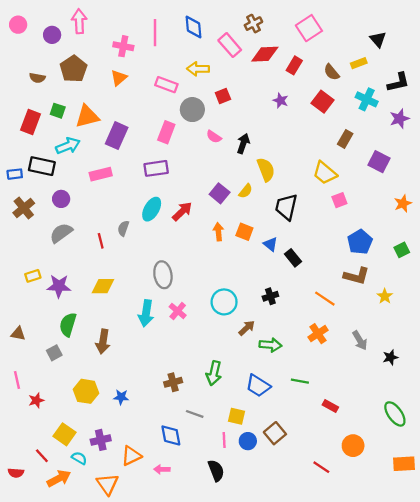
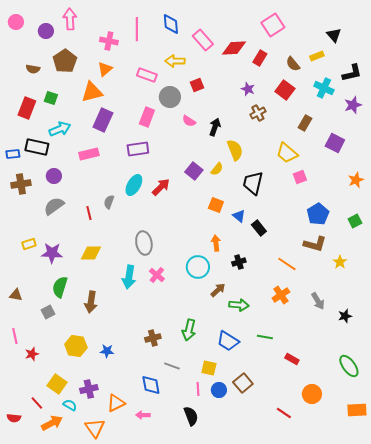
brown cross: (253, 24) -> (258, 113), moved
orange triangle: (87, 116) -> (92, 92), moved
brown cross: (24, 208) -> (21, 184), turned 30
orange arrow: (218, 232) -> (216, 243), moved

